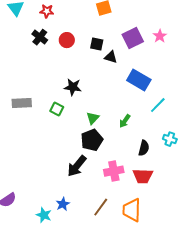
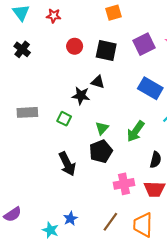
black cross: (40, 37) -> (22, 49), moved
black square: (97, 44) -> (106, 50), size x1.5
black triangle: (111, 57) -> (98, 82), moved
green arrow: (125, 121) -> (136, 131), size x1.5
black arrow: (77, 166) -> (67, 164), moved, turned -65

